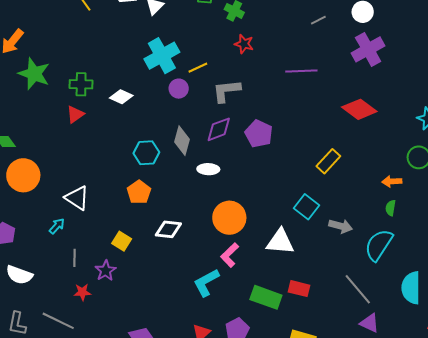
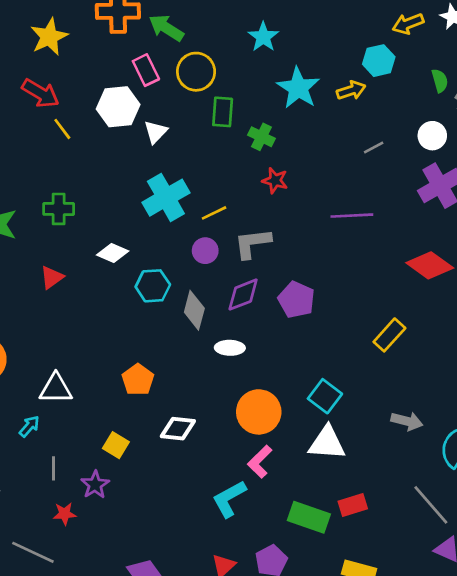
green cross: (81, 84) -> (59, 209), moved
purple circle: (179, 89) -> (205, 251), moved
cyan hexagon: (146, 153) -> (153, 286), moved
white triangle: (77, 198) -> (56, 389), turned -32
cyan square: (307, 207) -> (325, 396), moved
red rectangle: (299, 289) -> (353, 505), turned -30

